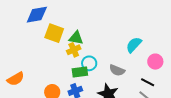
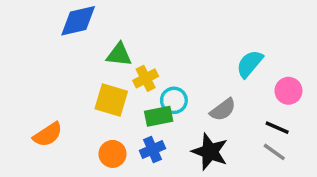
yellow square: (54, 33) -> (111, 100), moved
green triangle: (76, 38) -> (119, 55), moved
gray semicircle: (117, 70) -> (223, 110), turned -56

